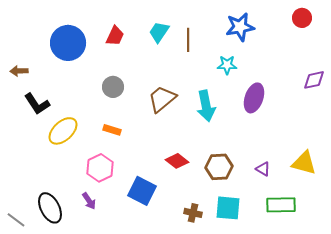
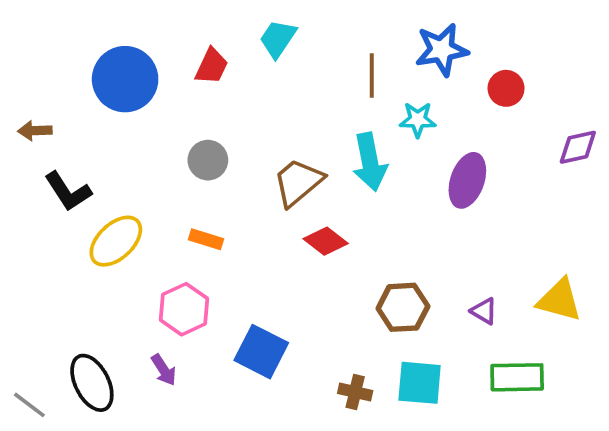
red circle: (302, 18) -> (506, 88), moved
cyan trapezoid: (159, 32) -> (278, 39), moved
brown line: (188, 40) -> (372, 75), moved
cyan arrow: (206, 106) -> (370, 162), moved
red diamond: (177, 161) -> (326, 241), moved

